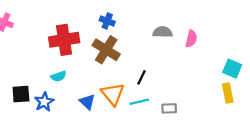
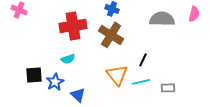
gray semicircle: (163, 32) -> (162, 19), size x1.4
pink semicircle: (191, 39) -> (194, 14), moved
blue triangle: (87, 102) -> (78, 95), moved

